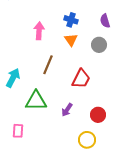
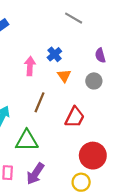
blue cross: (71, 20) -> (54, 54), moved, turned 32
purple arrow: (67, 110) -> (35, 174), moved, size x1.5
red circle: (98, 115) -> (93, 156), size x1.6

